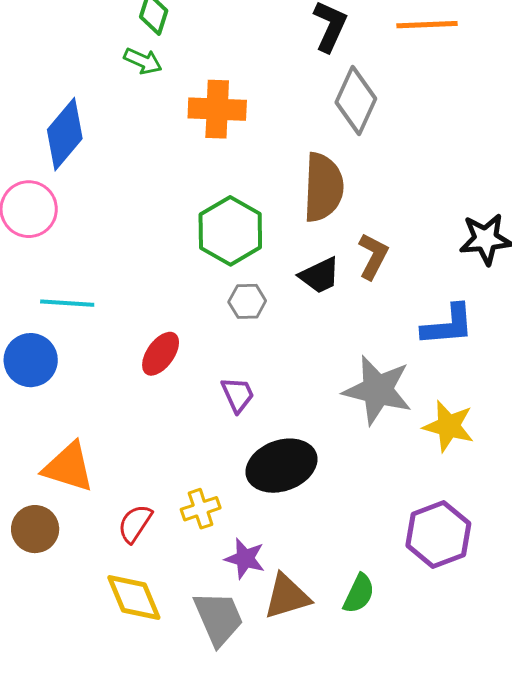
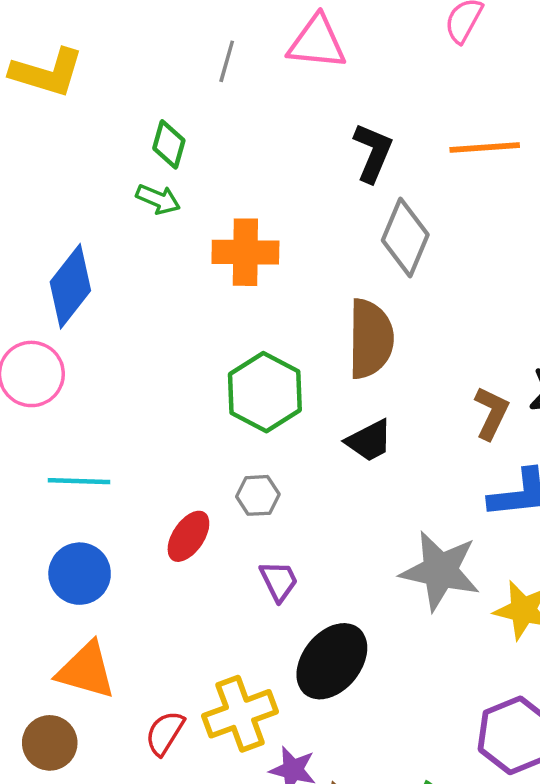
brown L-shape: (373, 256) -> (491, 413), moved
gray hexagon: (247, 301) -> (258, 495), moved
blue circle: (31, 360) -> (80, 574), moved
black ellipse: (282, 466) -> (332, 661), turned -30
yellow cross: (201, 509) -> (240, 714), size x1.6

